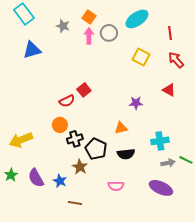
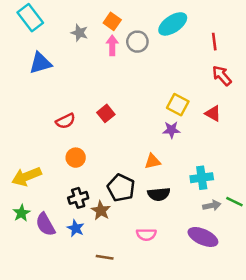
yellow square: (141, 57) -> (178, 105), moved
red semicircle: (67, 101) -> (66, 121), moved
black cross: (75, 139) -> (78, 198), moved
green star: (11, 175) -> (21, 213), moved
brown line: (75, 203) -> (105, 257), moved

